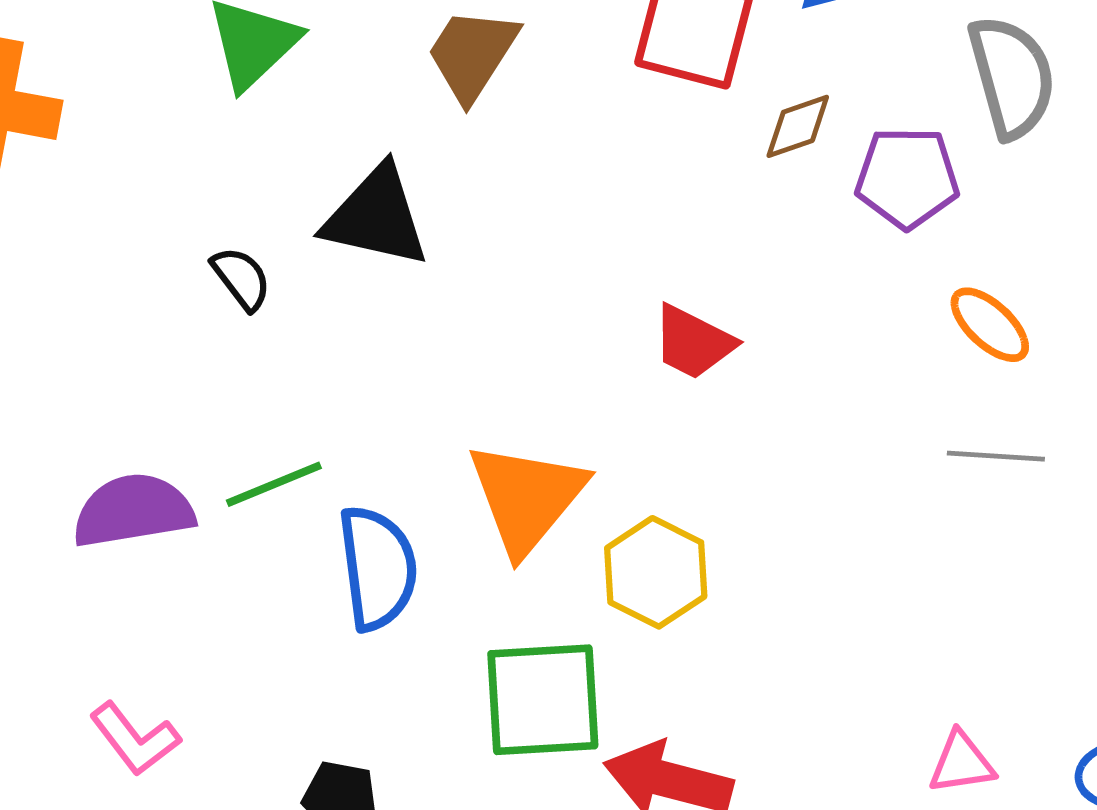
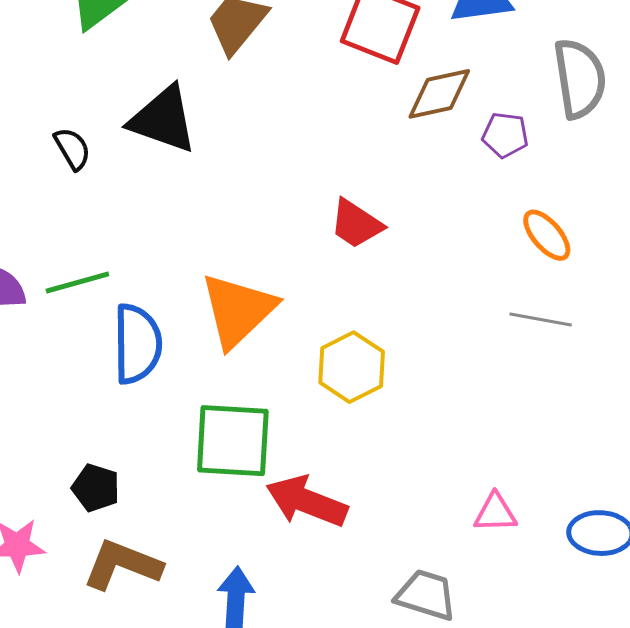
brown diamond: (798, 126) -> (439, 94), size x1.4
purple pentagon: (907, 178) -> (505, 135), size x0.7
yellow hexagon: (656, 572) -> (352, 367), moved

